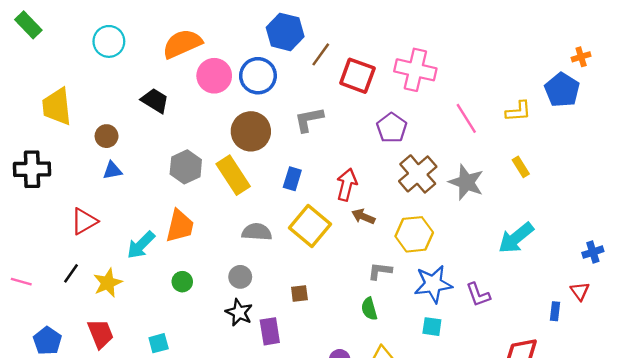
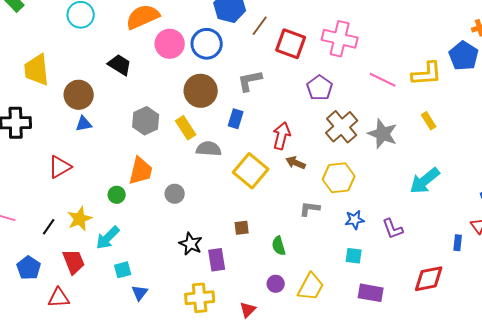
yellow L-shape: (518, 111) -> (427, 74), size x1.4
pink line: (466, 118) -> (383, 80), turned -32
brown circle: (107, 136) -> (79, 95), size x1.5
yellow rectangle: (233, 175) -> (186, 128), size x0.7
blue rectangle: (292, 179) -> (236, 119), moved
gray semicircle: (257, 232) -> (209, 149), moved
cyan arrow: (141, 245) -> (108, 238), moved
black line: (71, 273) -> (49, 227), moved
gray circle: (240, 277) -> (175, 194), moved
green circle: (182, 282) -> (117, 195), moved
blue star: (433, 284) -> (355, 220), size x0.6
green semicircle: (369, 309) -> (279, 246), moved

